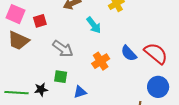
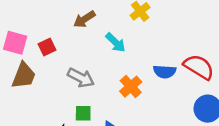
brown trapezoid: (18, 41) -> (24, 76), turned -85
blue semicircle: (129, 53) -> (165, 72), turned -36

